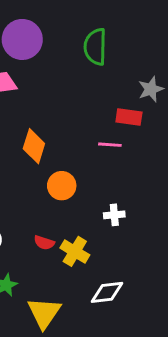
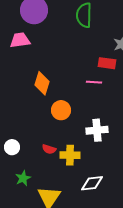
white cross: (114, 215) -> (97, 130), size x1.5
yellow cross: (75, 251) -> (70, 155), turned -30

